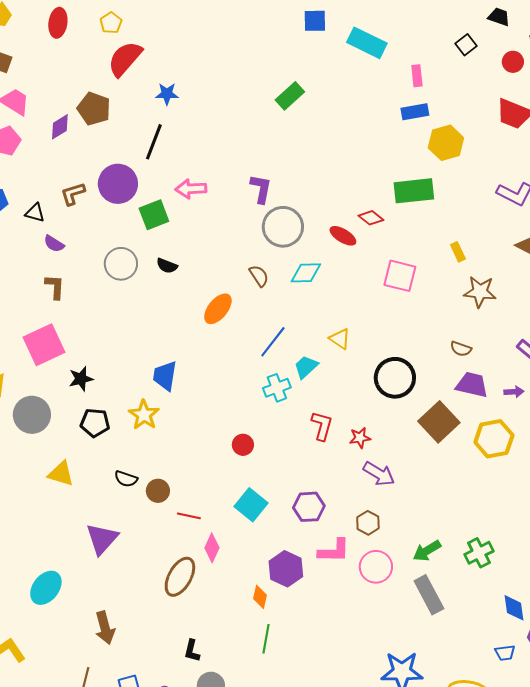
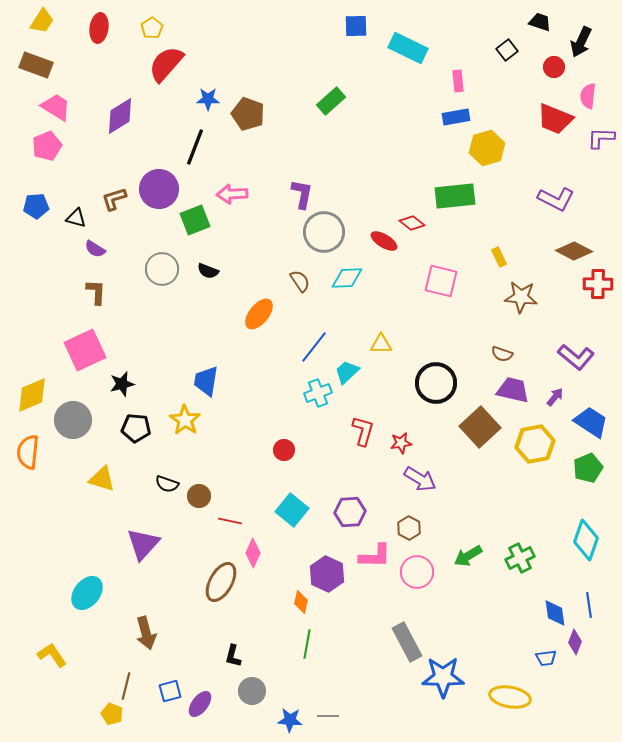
brown pentagon: (94, 109) -> (248, 114), moved
purple diamond: (60, 127) -> (120, 116), moved, size x1.4
yellow triangle: (340, 339) -> (381, 344), turned -35
purple arrow: (514, 392) -> (555, 397), turned -48
gray rectangle: (429, 595) -> (407, 642), moved

